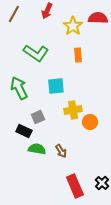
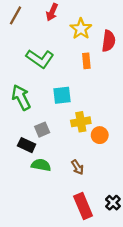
red semicircle: (98, 18) -> (109, 41), moved, turned 96
brown arrow: (61, 151) -> (78, 167), moved

